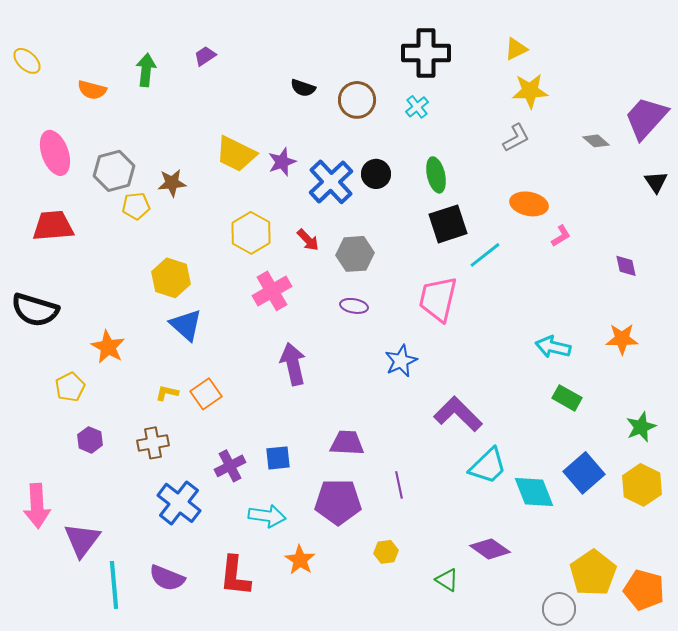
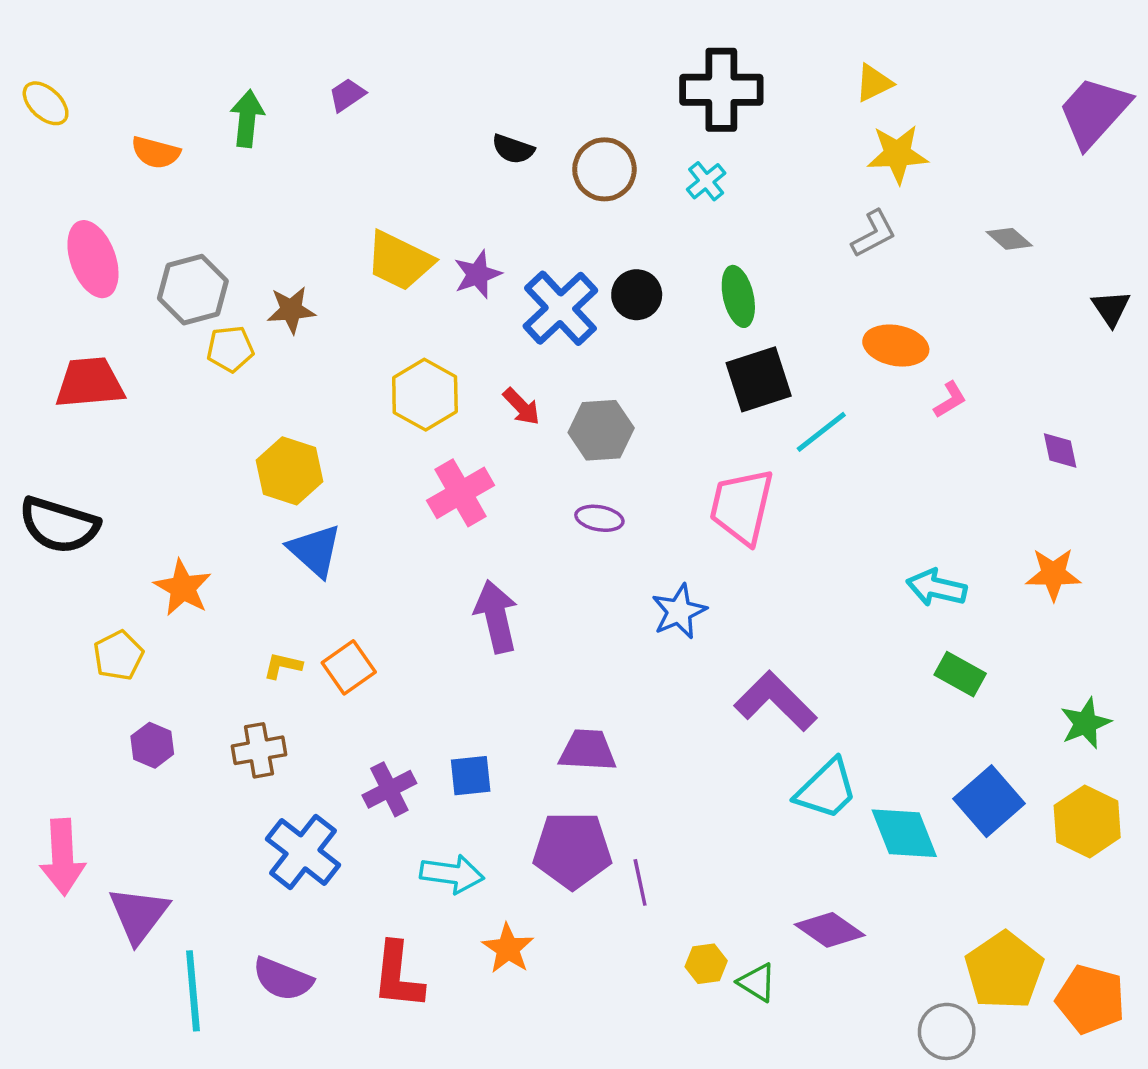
purple trapezoid: (646, 118) -> (1094, 112), moved
purple line: (399, 485) -> (640, 882), moved
yellow hexagon: (386, 552) -> (706, 964), moved

